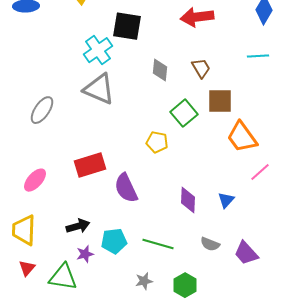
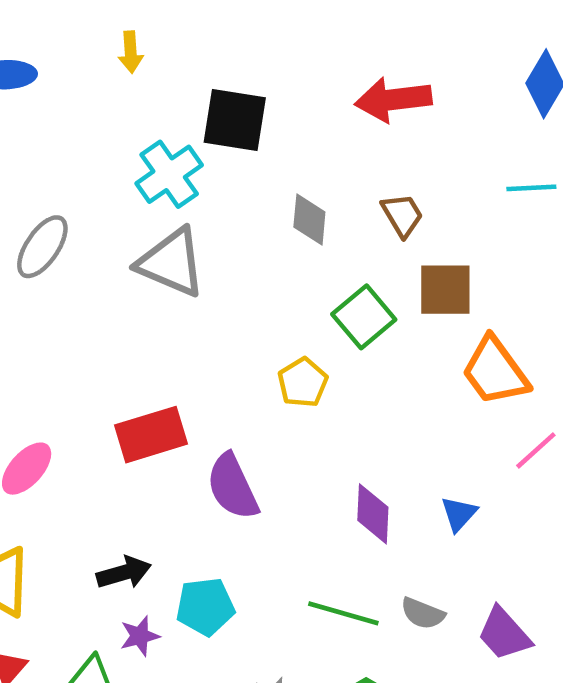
gray ellipse: (42, 110) -> (42, 247), moved
yellow pentagon: (157, 142) -> (303, 383), turned 30
green line: (158, 244) -> (343, 613), moved

